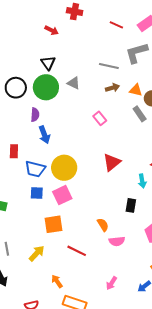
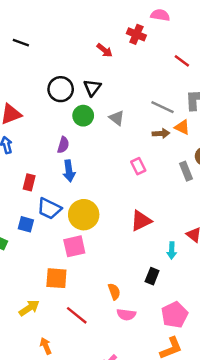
green circle: (46, 87) -> (83, 116), size x0.7
black circle: (16, 88) -> (61, 89), moved
orange triangle: (136, 90) -> (182, 127), moved
blue square: (37, 193) -> (26, 224), moved

